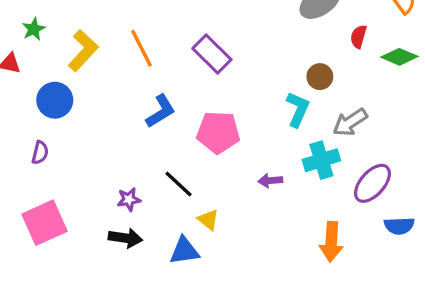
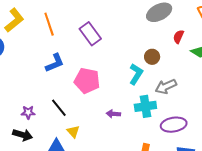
purple ellipse: (372, 183) -> (174, 125), turned 30

